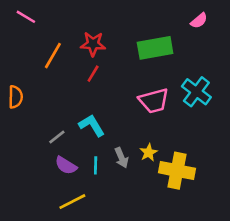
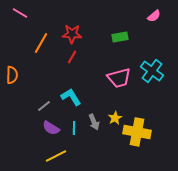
green rectangle: (155, 48) -> (120, 37), size x0.6

